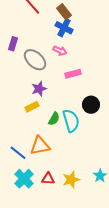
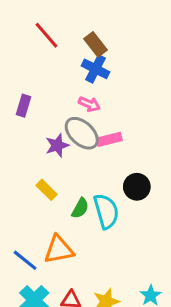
purple rectangle: (13, 44) -> (24, 106), moved
gray ellipse: (35, 60) -> (82, 133), moved
purple star: (39, 89) -> (57, 145), moved
yellow rectangle: (32, 107) -> (46, 190), turned 72

